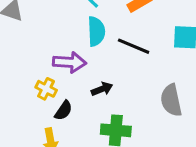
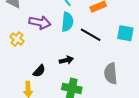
purple arrow: (70, 62) -> (40, 22), moved
yellow cross: (46, 89) -> (17, 39), moved

